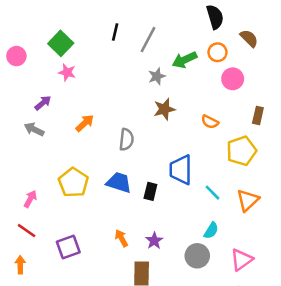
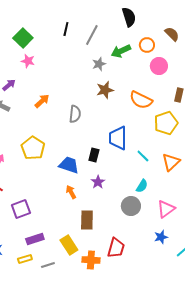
black semicircle: (215, 17) -> (129, 17), moved
orange semicircle: (210, 122) -> (141, 100), size x1.6
blue trapezoid: (119, 182) -> (69, 165), moved
purple star: (154, 241) -> (98, 182), moved
purple square: (68, 247) -> (21, 209), moved

